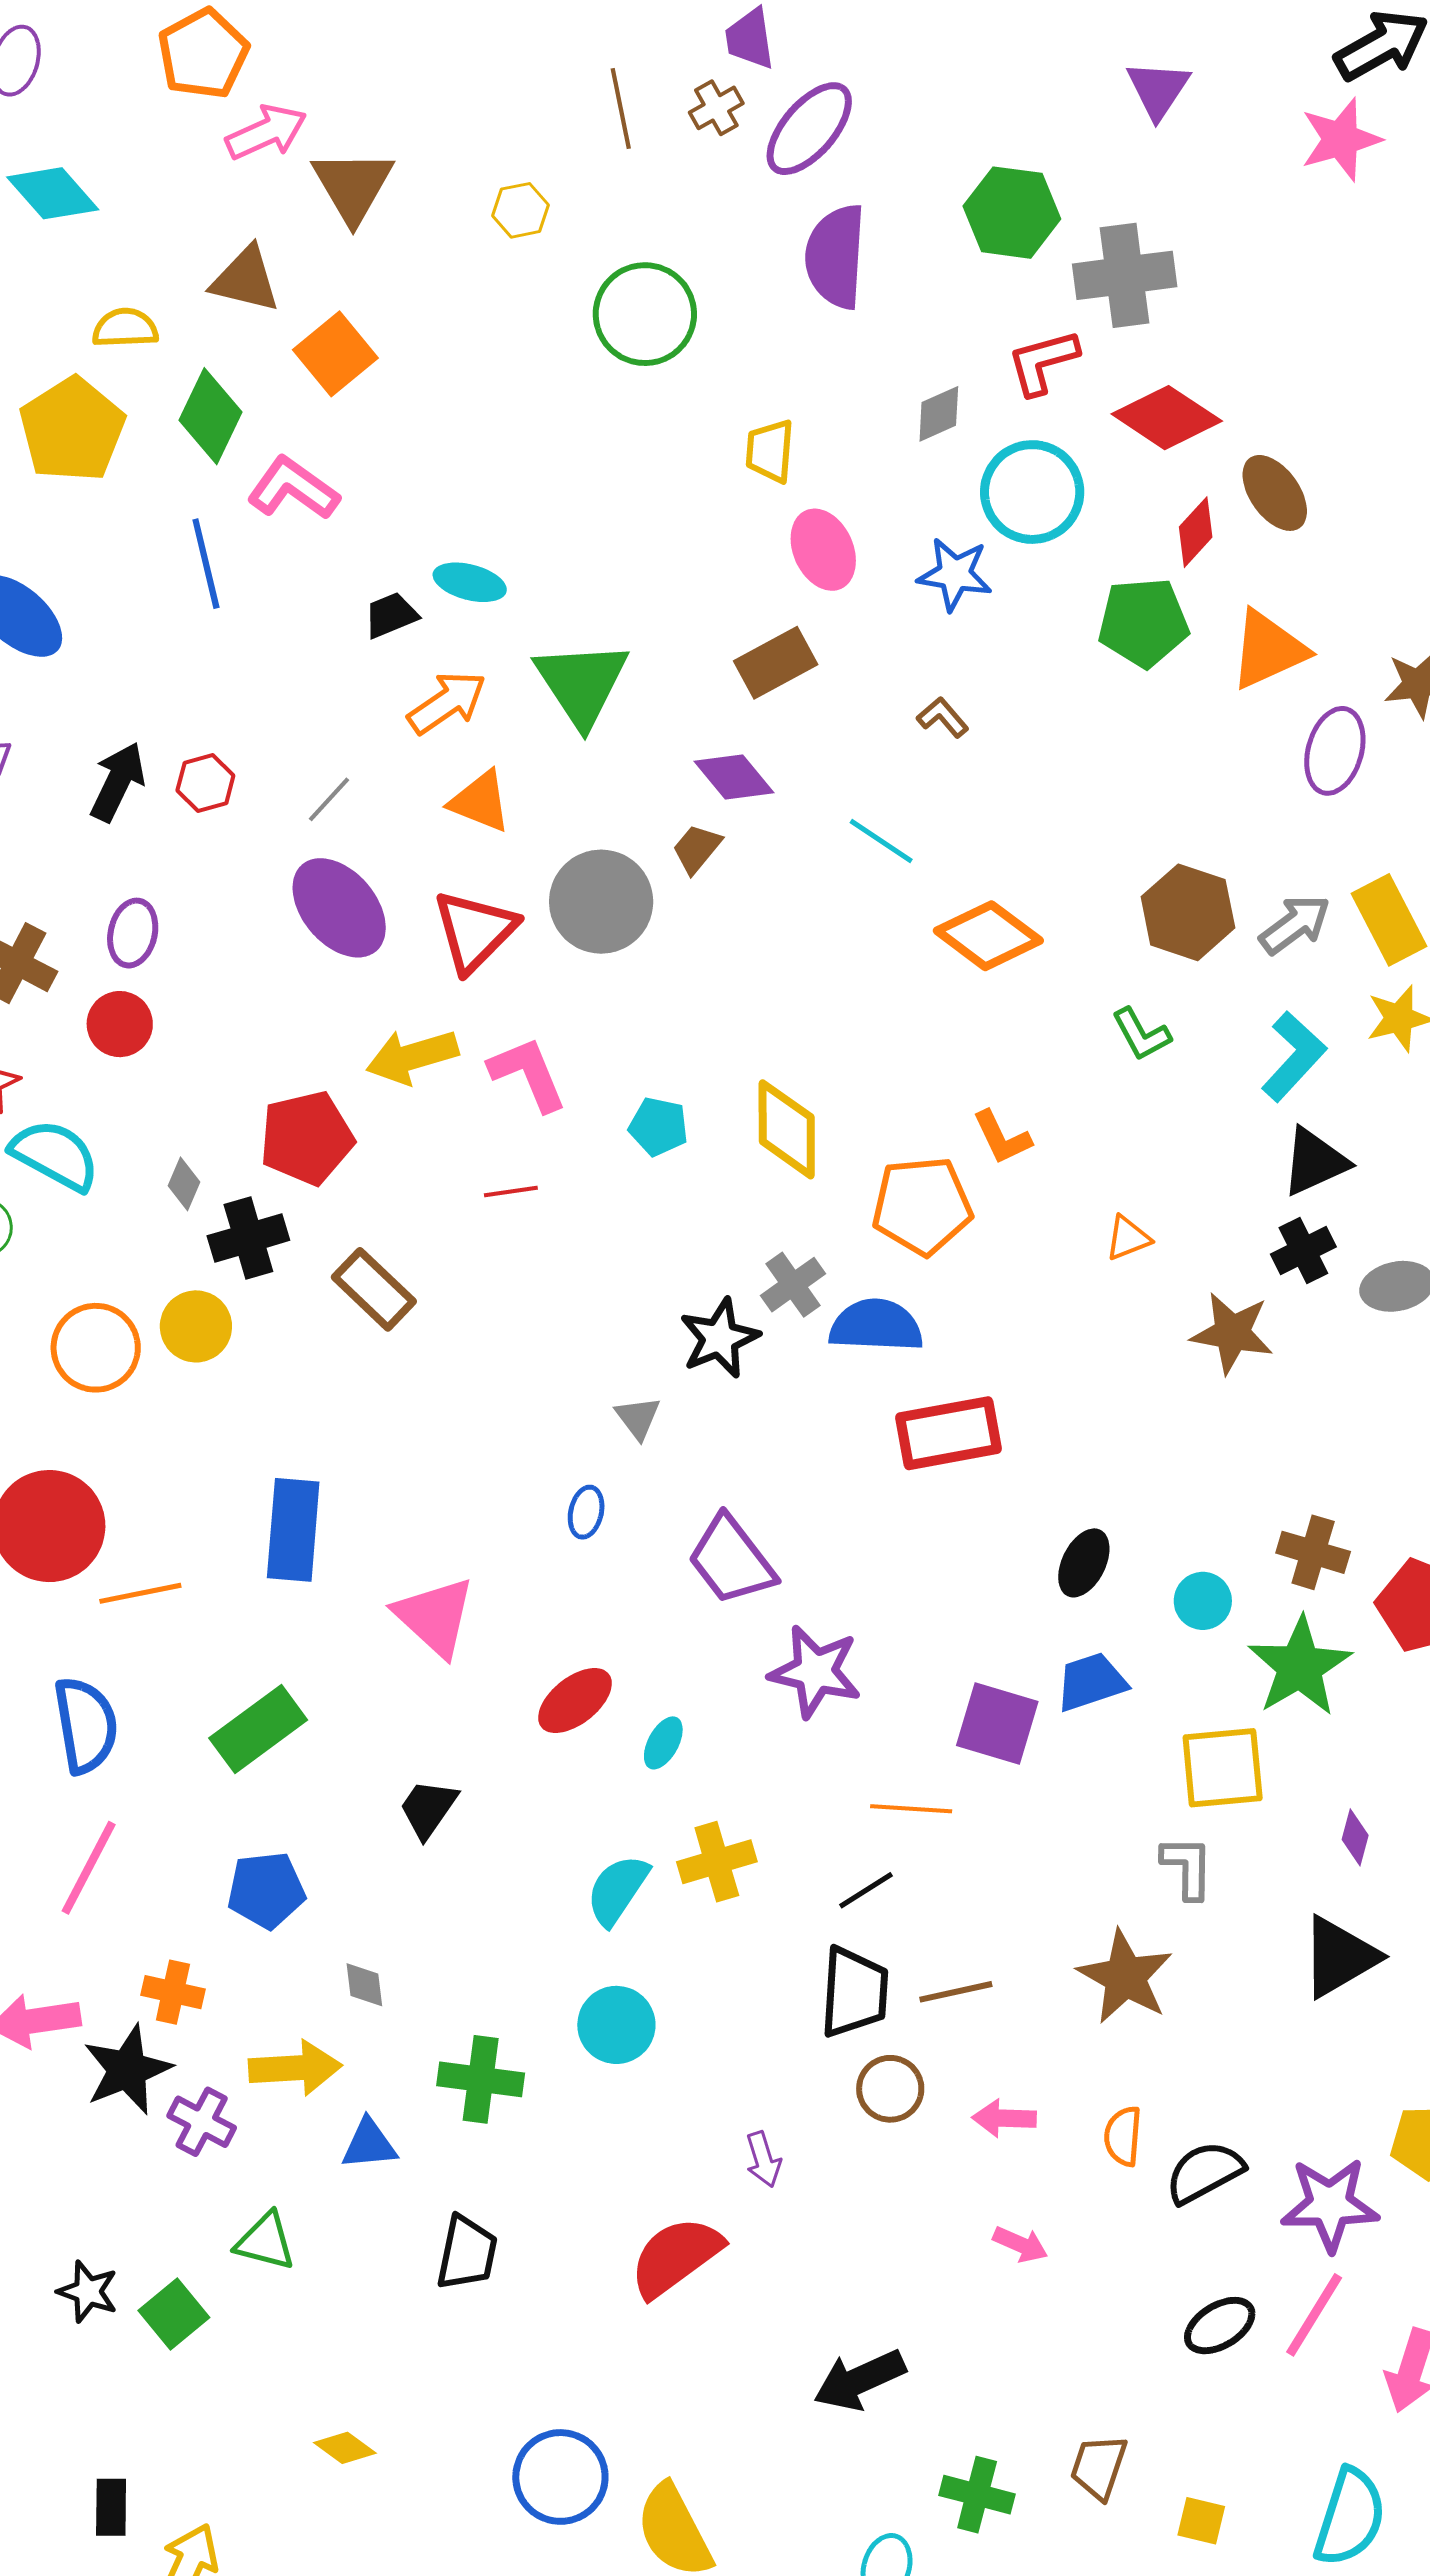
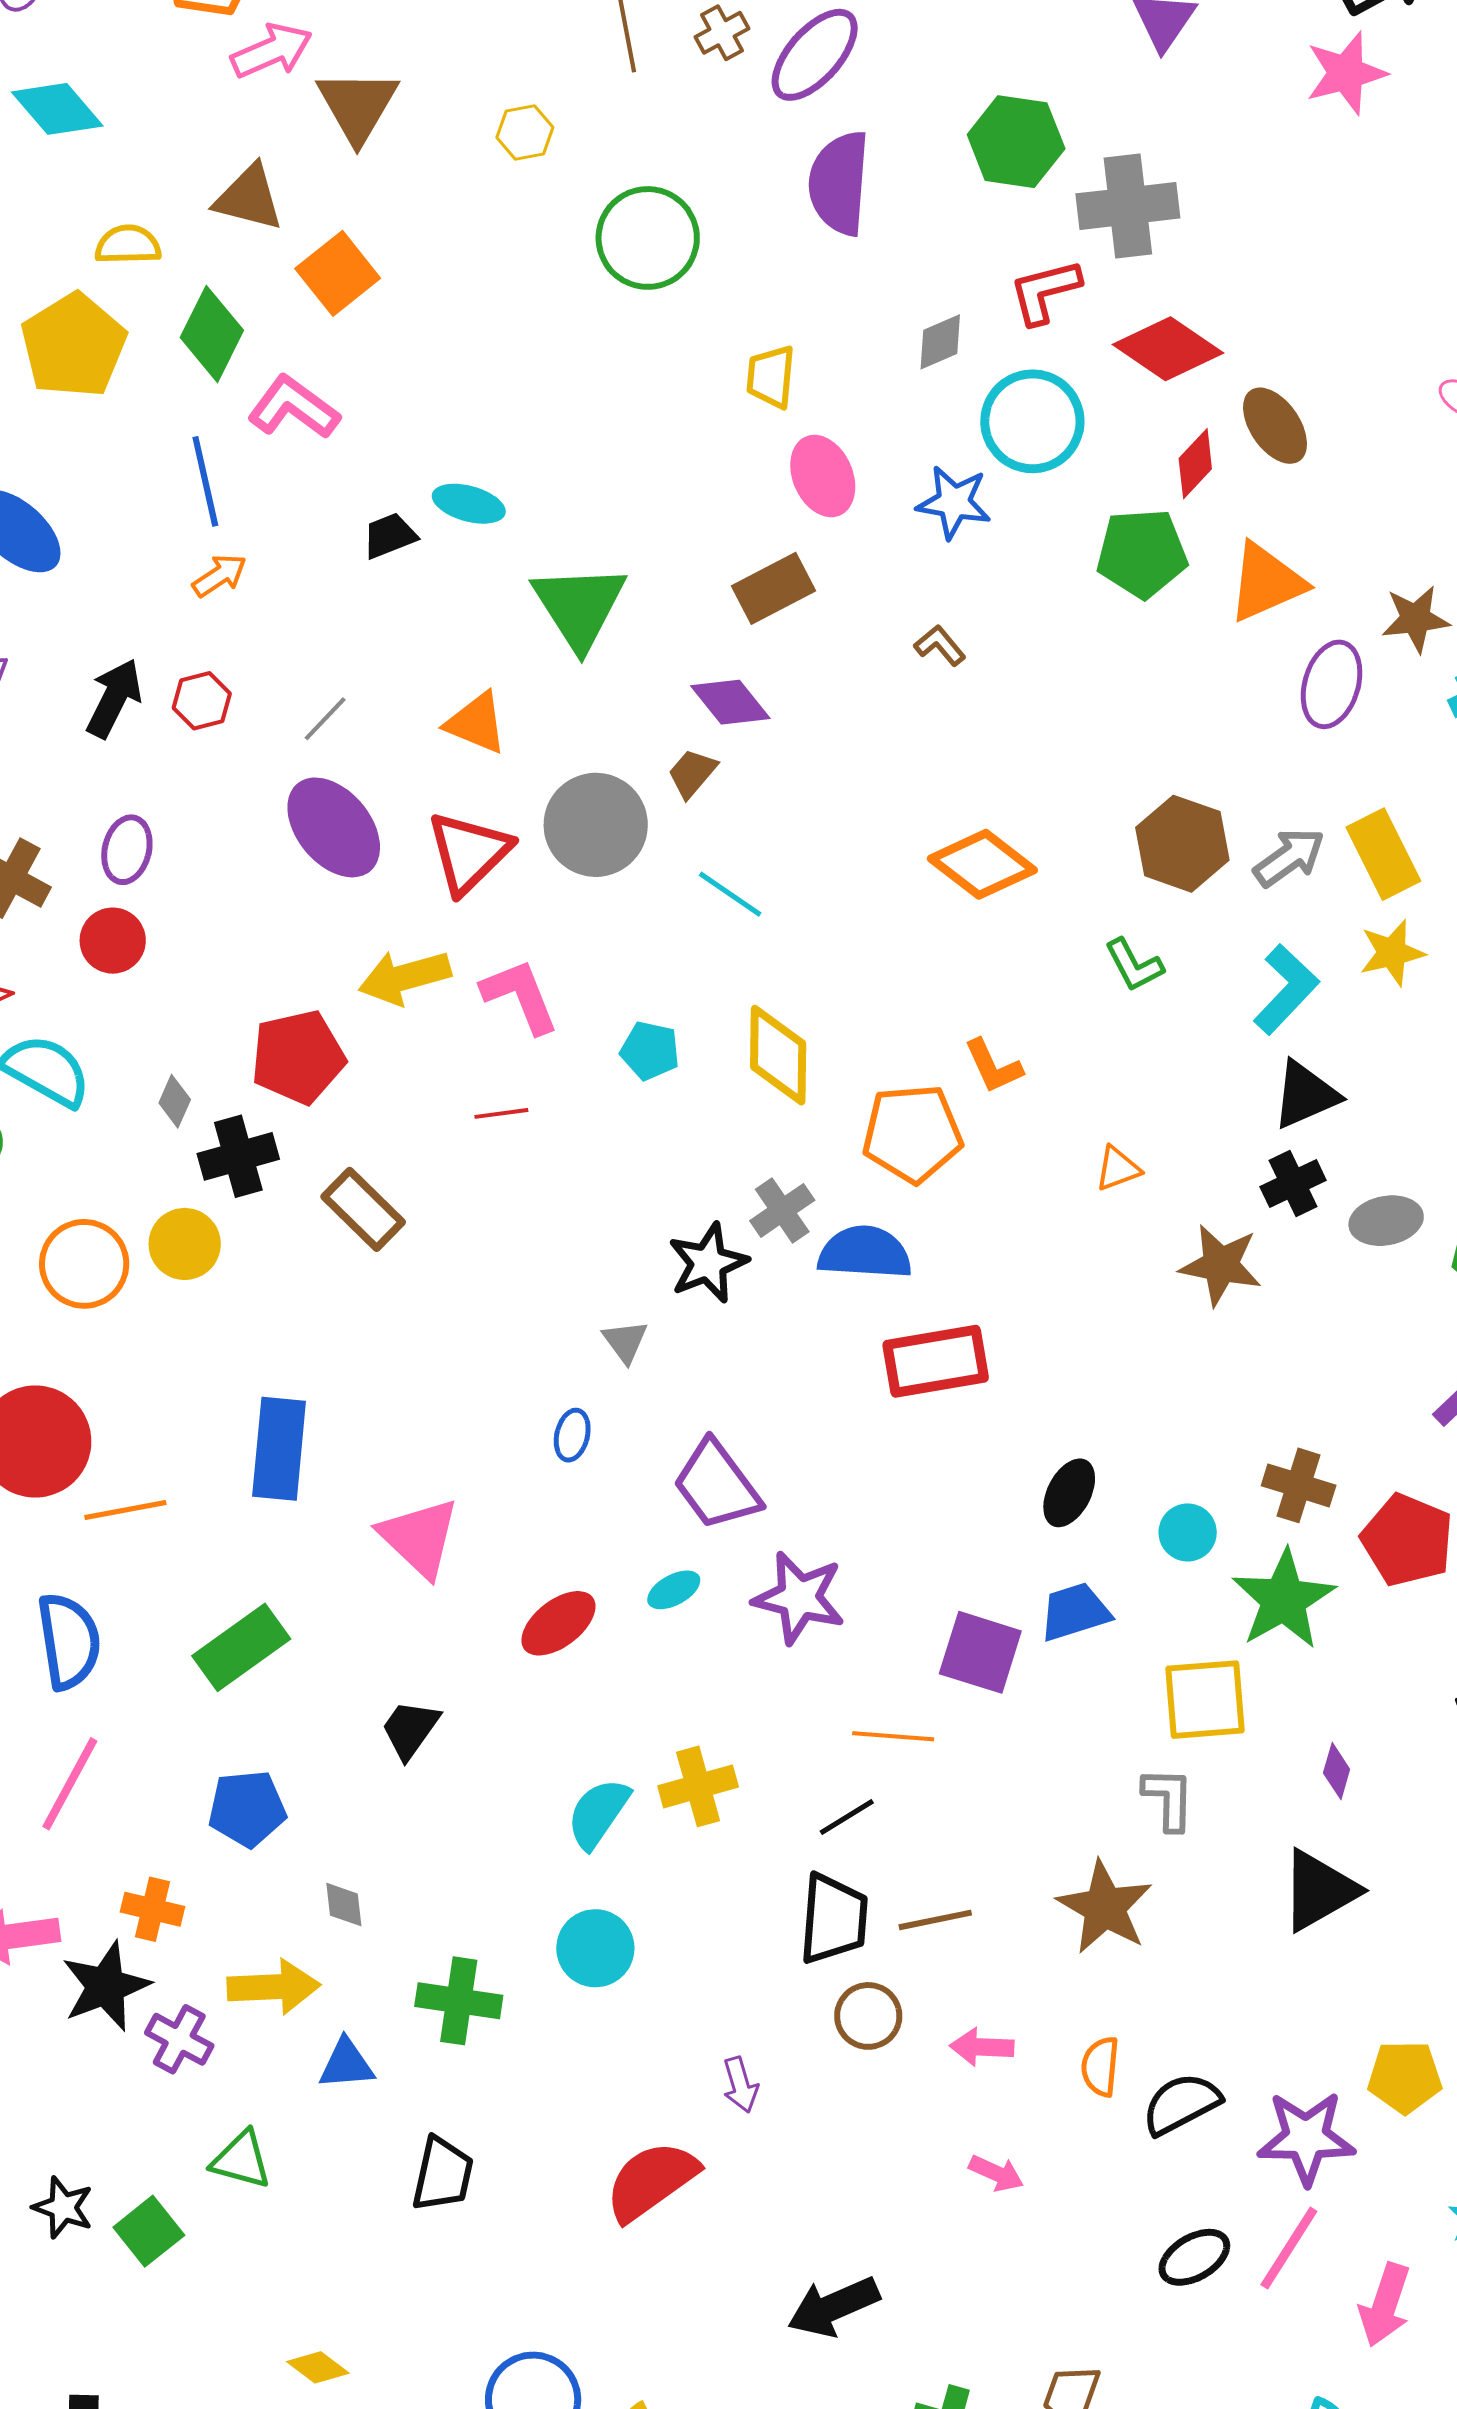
orange arrow: (447, 703) -> (220, 575), moved, size x0.7
cyan line: (881, 841) -> (730, 894), moved
cyan ellipse: (663, 1743) -> (674, 1590), moved, turned 32

